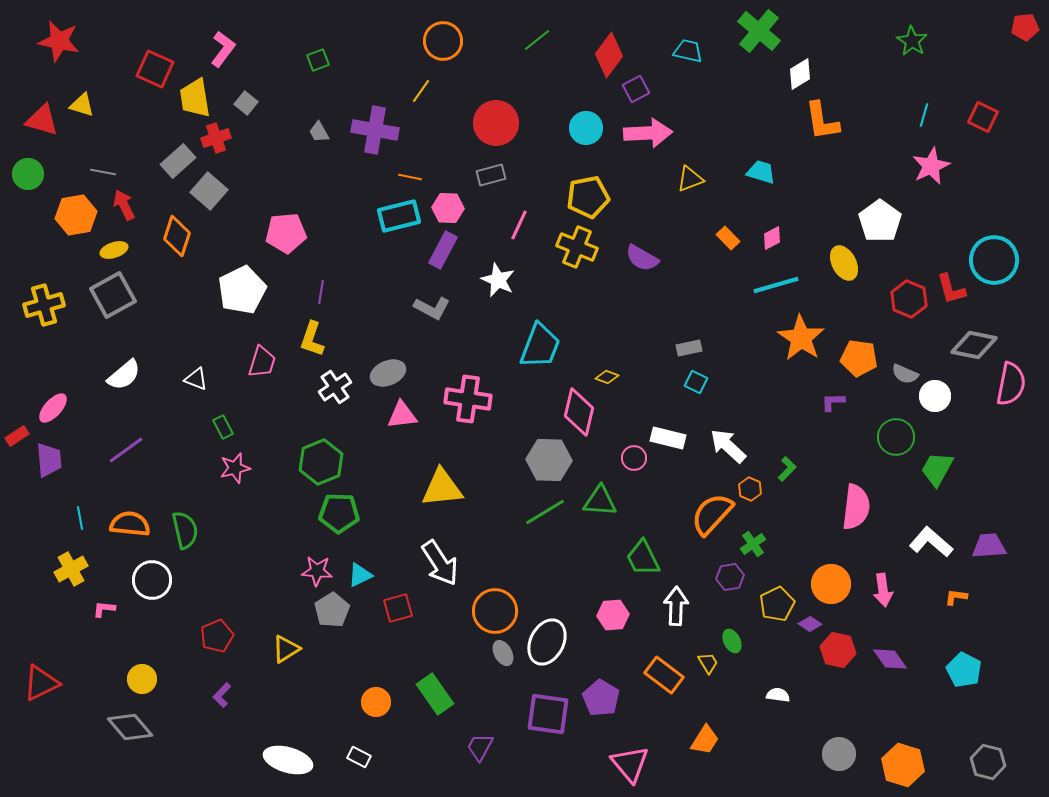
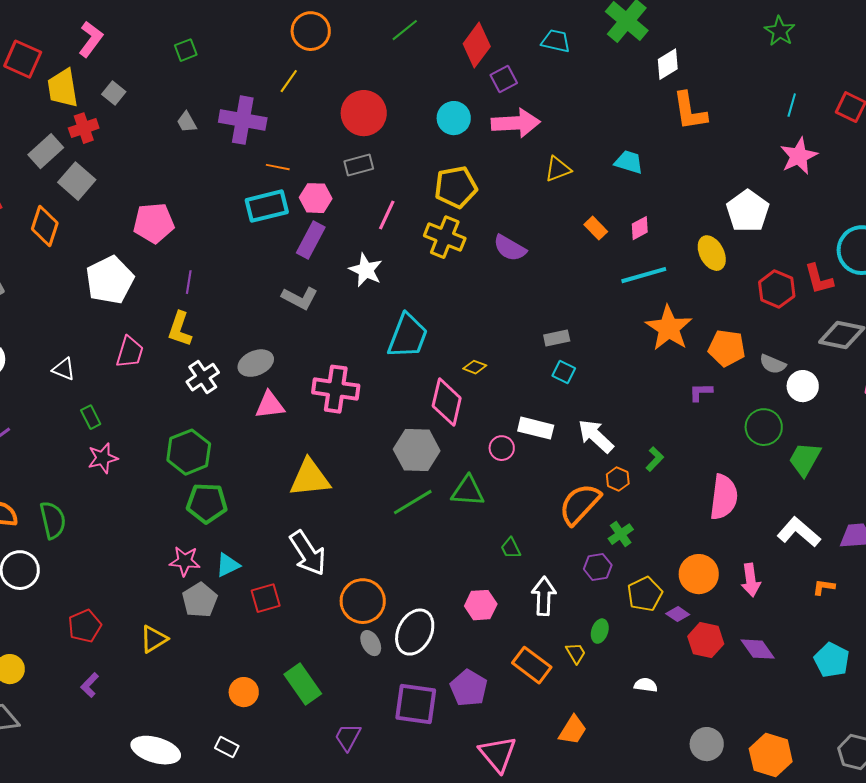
green trapezoid: (643, 558) -> (511, 548), size x0.6
green ellipse: (732, 641) -> (600, 631), turned 45

